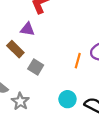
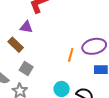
gray square: (36, 67) -> (26, 69), moved

